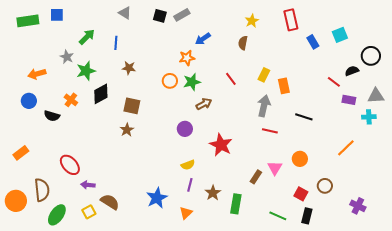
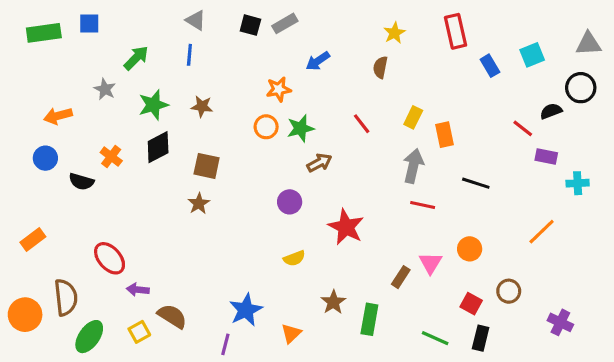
blue line: (116, 43) -> (189, 55), moved
orange star: (187, 58) -> (279, 89), moved
green star: (86, 71) -> (153, 105), moved
gray triangle: (376, 96) -> (589, 44), moved
purple line: (190, 185) -> (225, 344), moved

